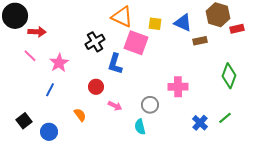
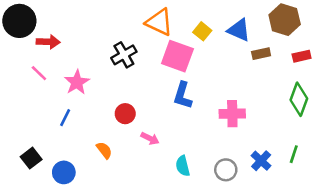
yellow square: (155, 24) -> (202, 31), turned 32
red rectangle: (237, 29) -> (302, 56), moved
blue L-shape: (115, 64) -> (183, 95), moved
gray circle: (150, 105) -> (226, 170), moved
green line: (225, 118) -> (294, 154), turned -32

